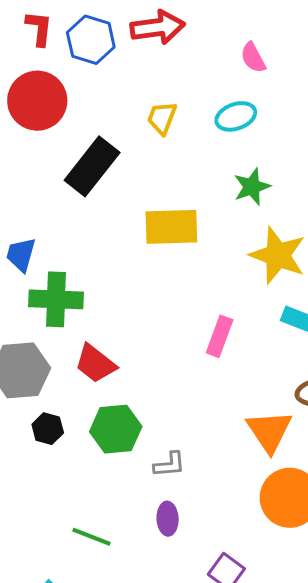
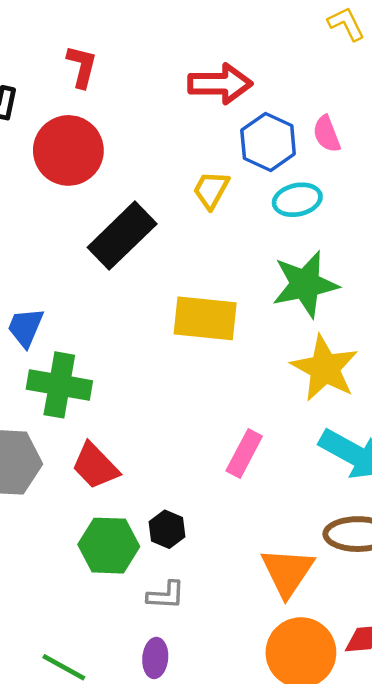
blue hexagon: (91, 40) -> (268, 142), moved
green star: (252, 187) -> (305, 284), size x1.5
black hexagon: (48, 429) -> (167, 529), moved

